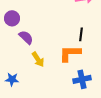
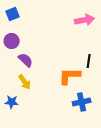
black line: (81, 34) -> (89, 61), moved
yellow arrow: (38, 59) -> (25, 82), moved

